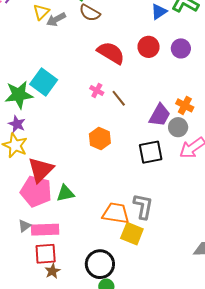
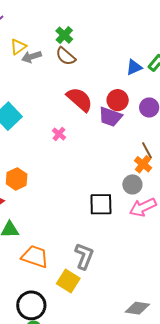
brown line: (119, 98) -> (147, 150), moved
purple trapezoid: (160, 115) -> (110, 117), moved, turned 70
orange hexagon: (100, 138) -> (17, 179), moved
orange trapezoid: (116, 213) -> (35, 257), moved

